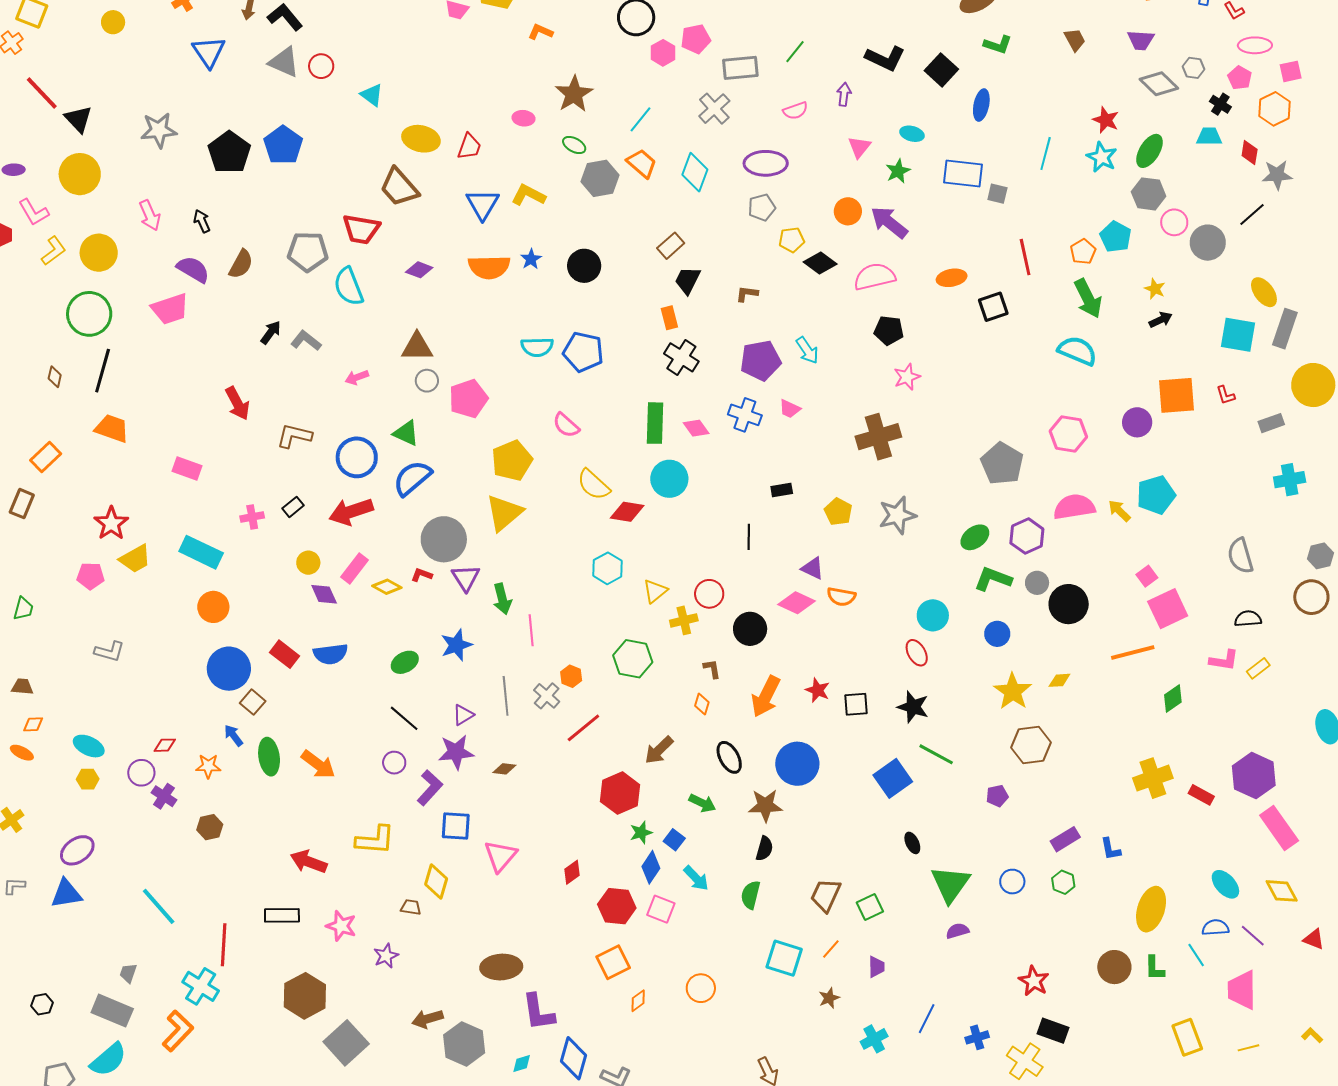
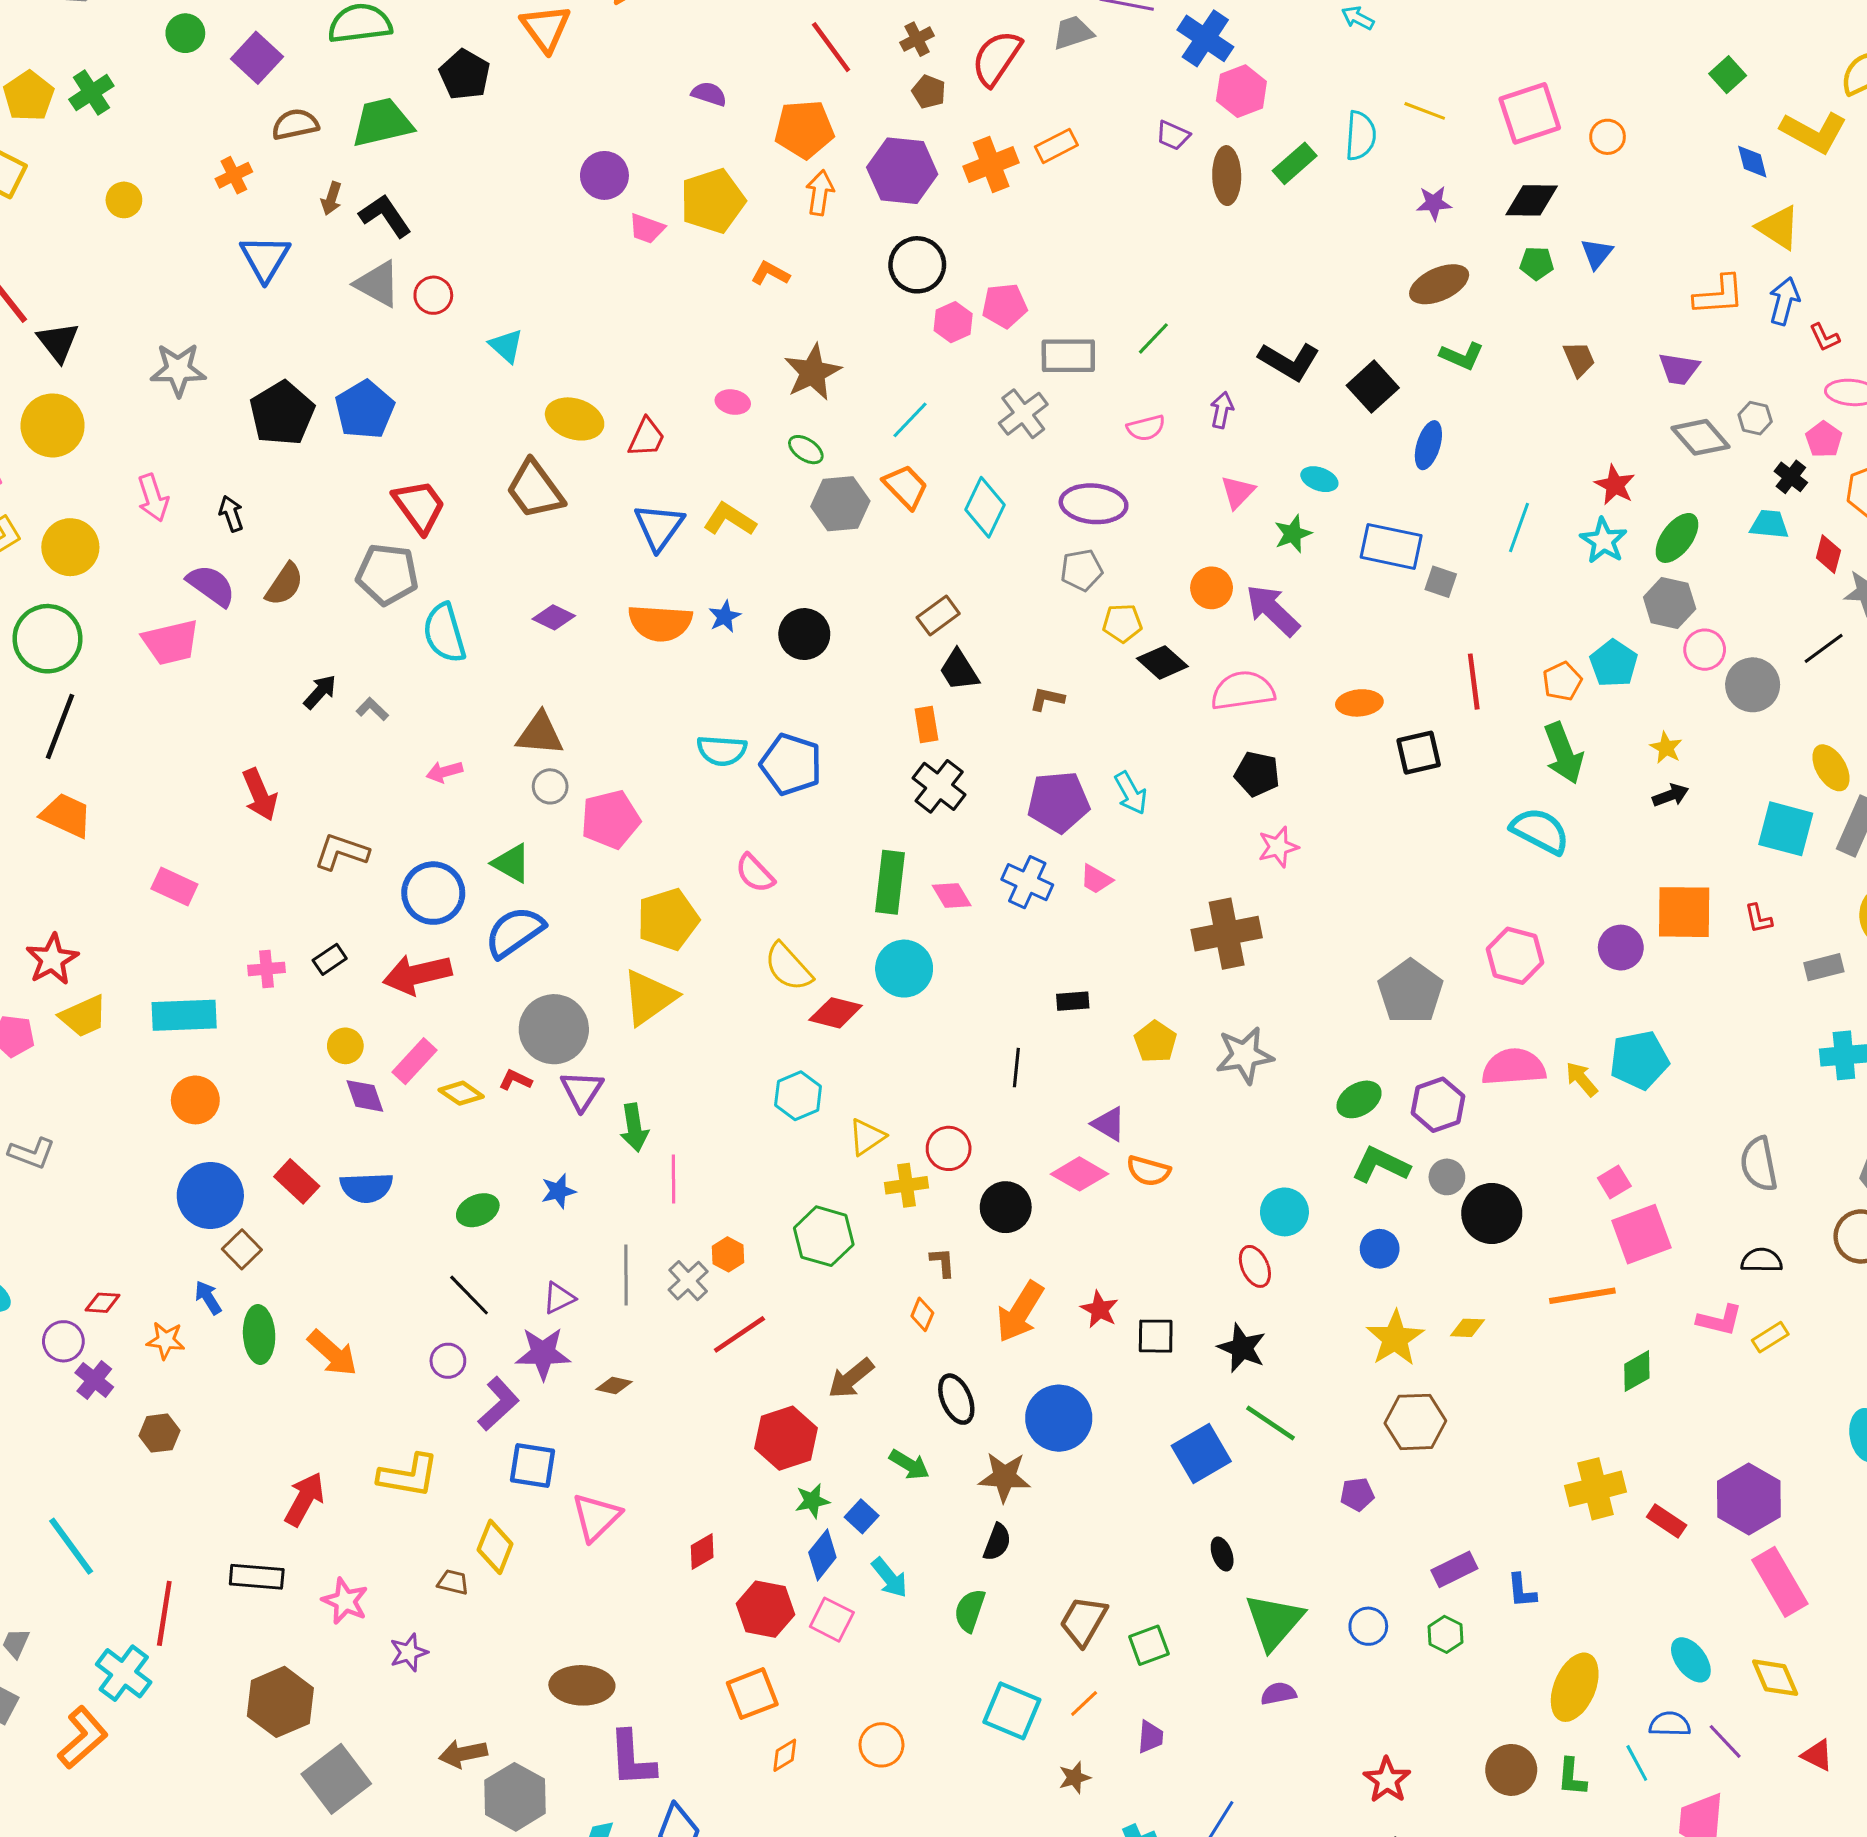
red trapezoid: (361, 229) -> (419, 506), moved, turned -141
black trapezoid: (688, 280) -> (959, 670), turned -64
gray L-shape: (306, 341) -> (372, 709), size x0.7
cyan rectangle: (201, 552) -> (184, 1015), turned -33
blue star: (456, 645) -> (558, 1191), size x0.7
red arrow: (309, 862) -> (305, 1499), turned 93

